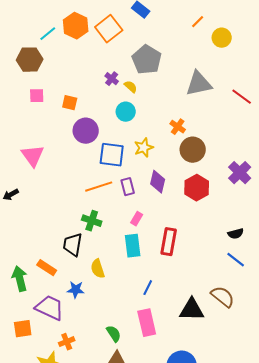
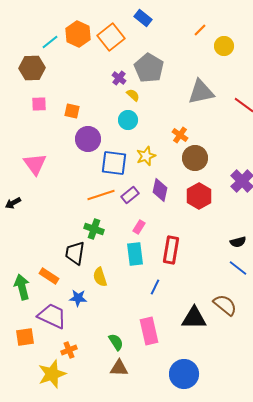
purple cross: (112, 79) -> (119, 78), moved
purple rectangle: (128, 187) -> (130, 195), turned 66
blue line: (148, 288) -> (155, 287), moved

